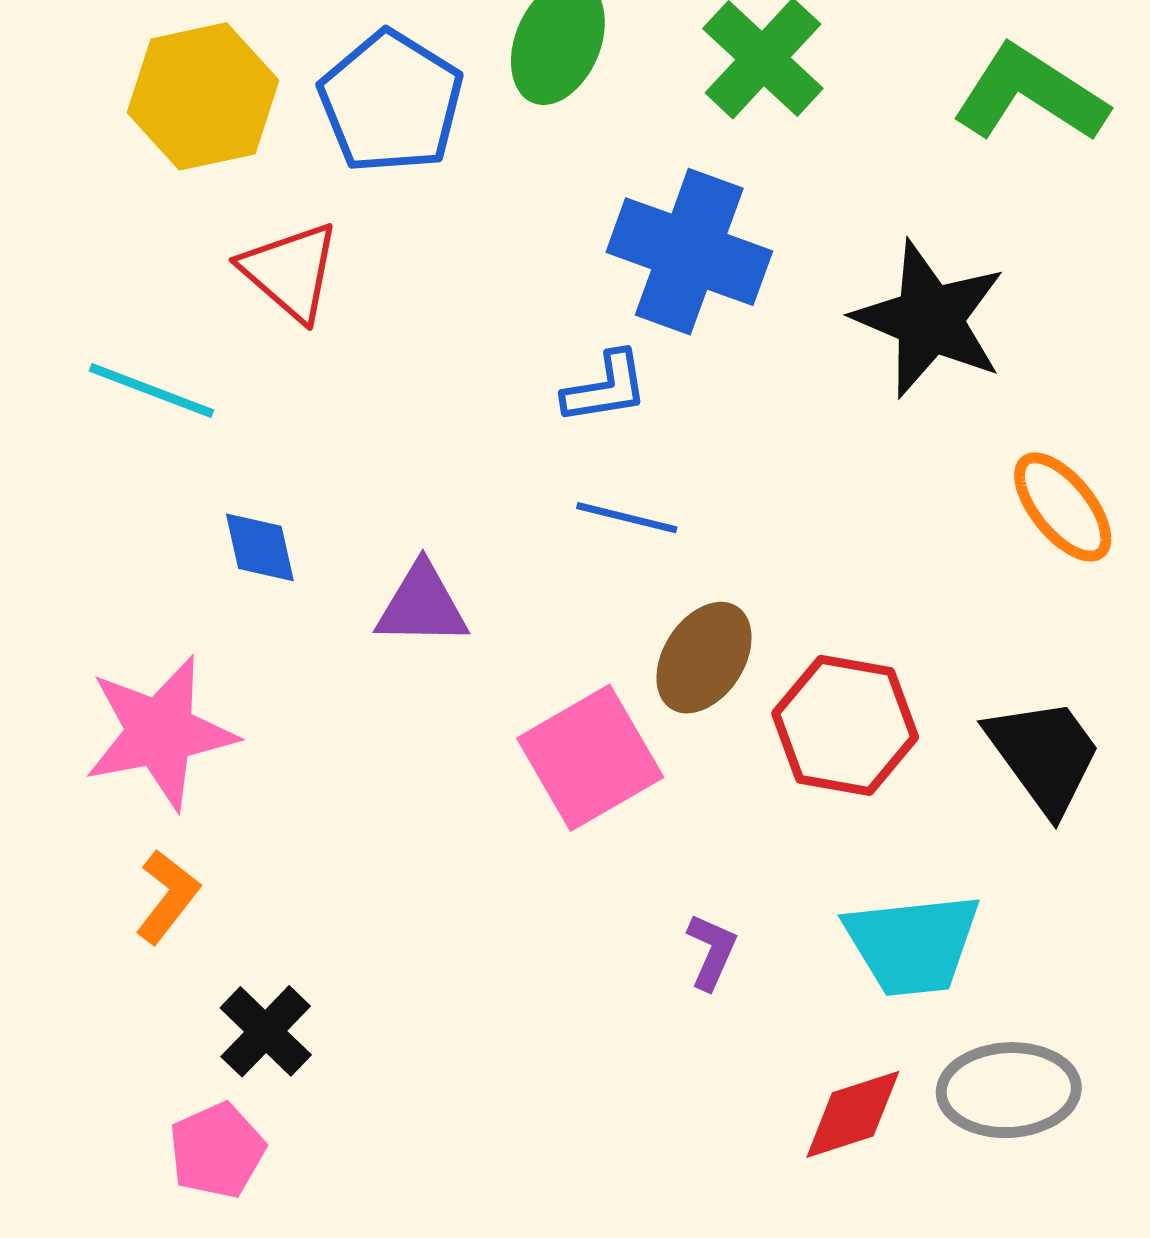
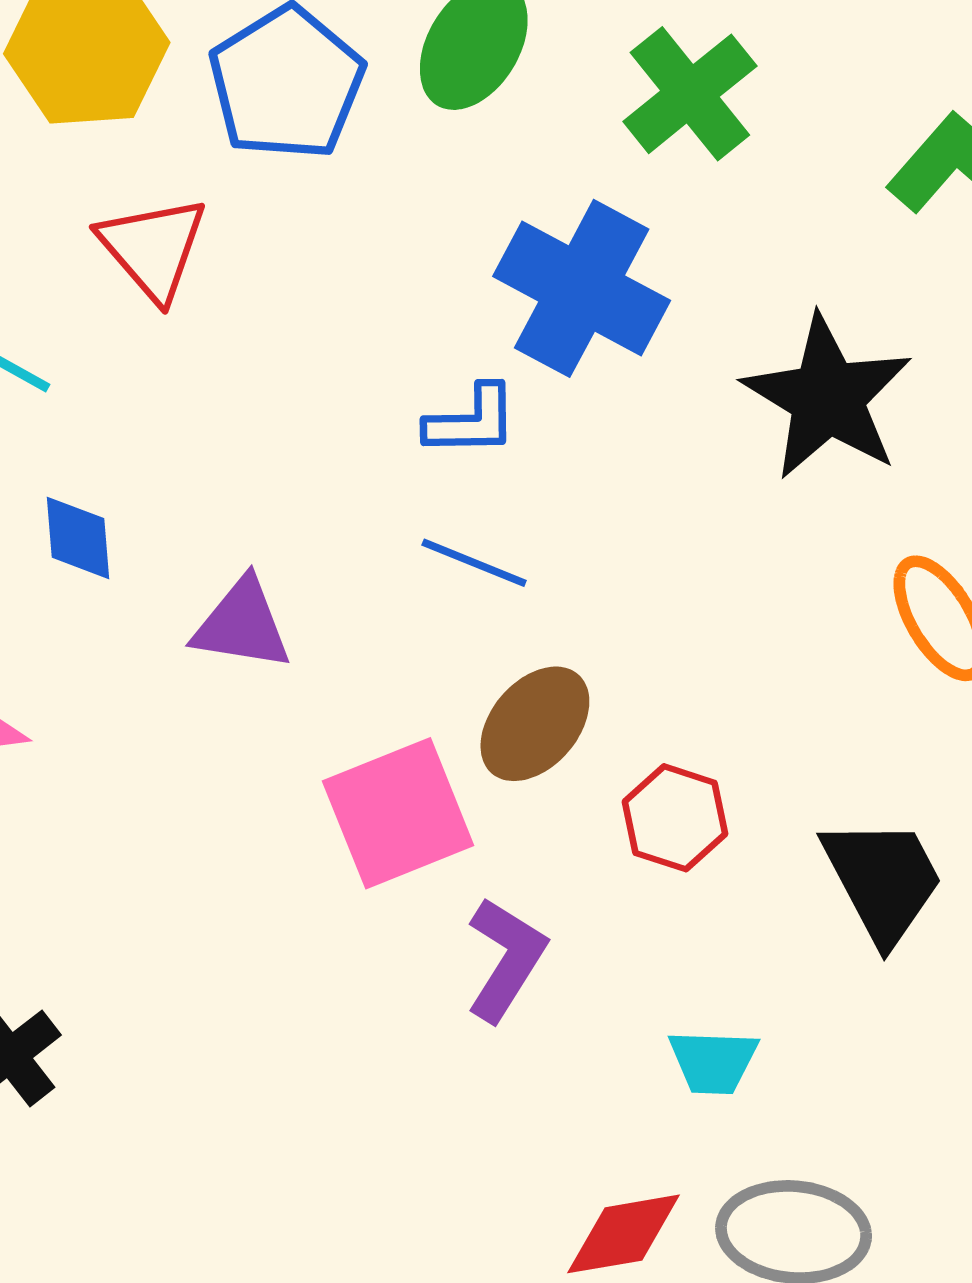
red hexagon: (845, 725) -> (675, 818), size x0.7
cyan trapezoid: (912, 944) -> (713, 1062), size x0.6
purple L-shape: (712, 952) -> (506, 959), moved, size x1.5

